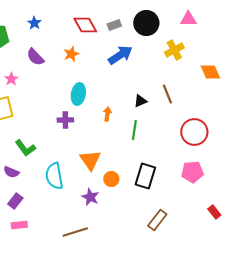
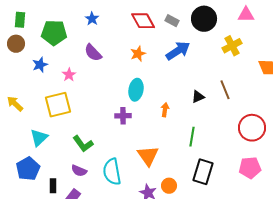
gray rectangle: (114, 25) -> (172, 21), turned 48
orange star: (71, 54) -> (138, 54), moved
green line: (134, 130) -> (192, 137), moved
purple semicircle: (11, 172) -> (79, 171), moved
orange circle: (111, 179) -> (169, 186), moved

